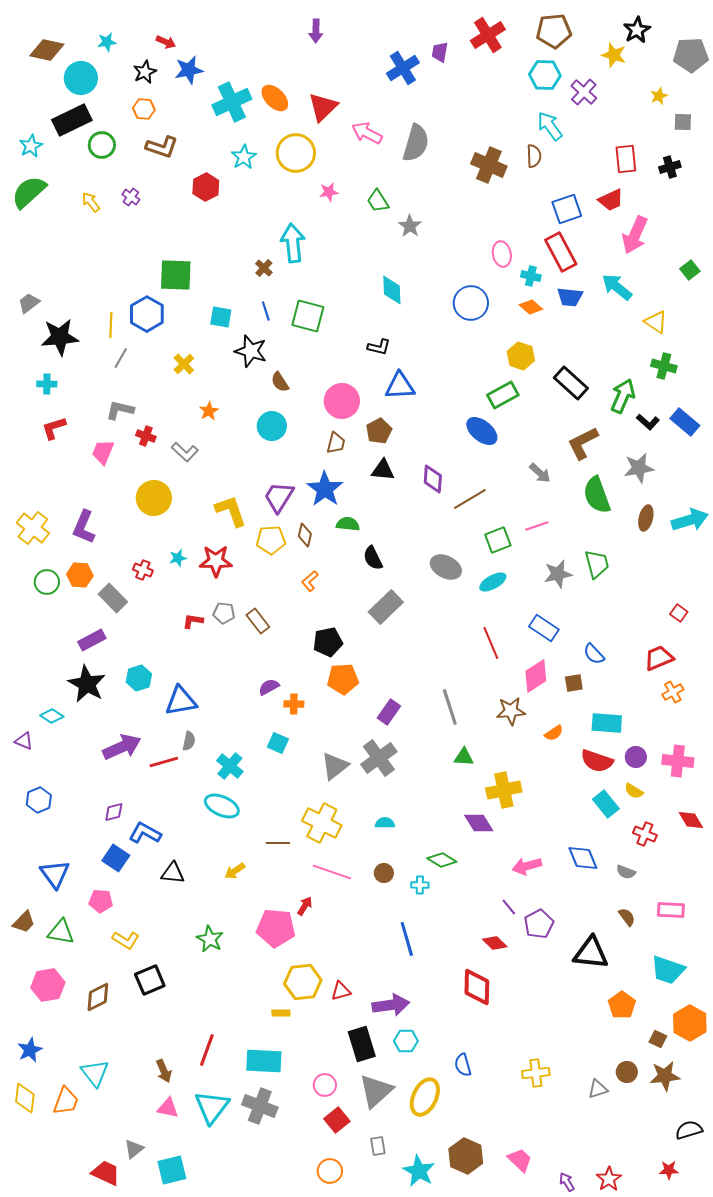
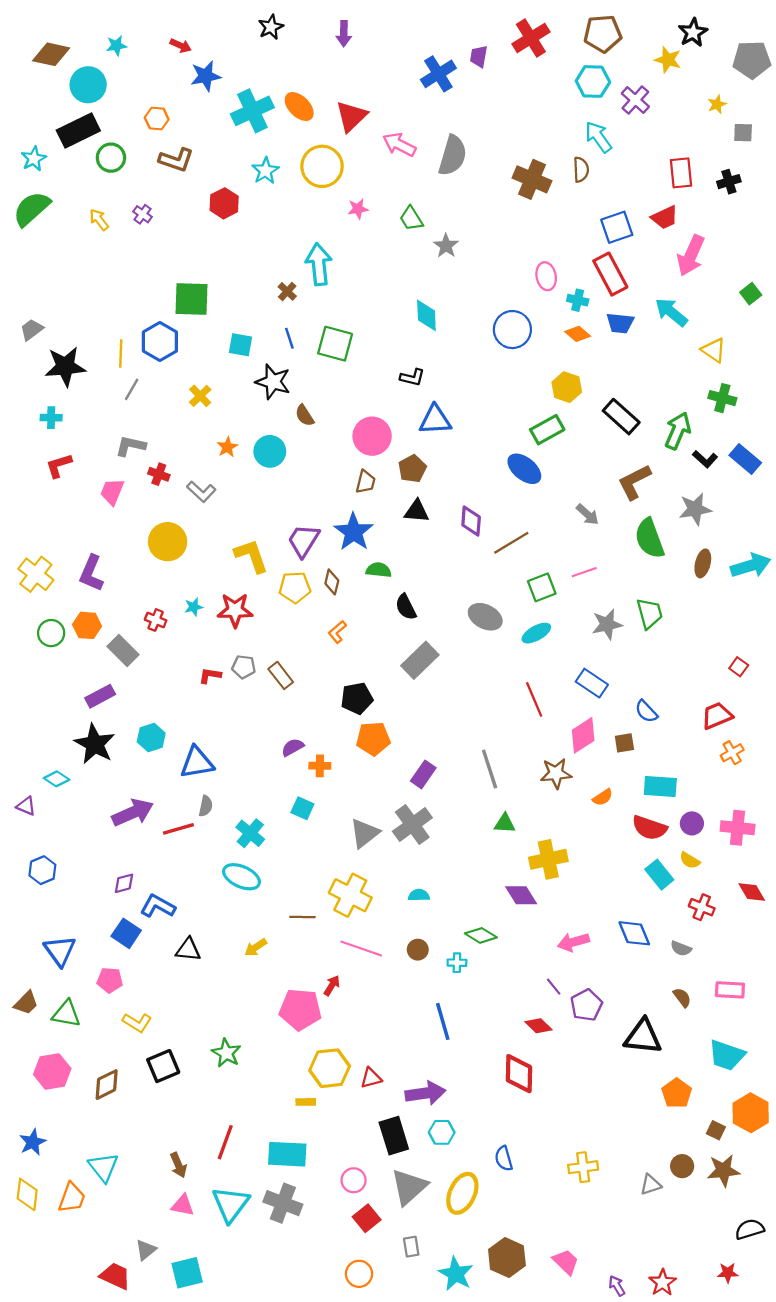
black star: (145, 72) -> (271, 27), moved
cyan circle: (272, 426) -> (270, 451), moved
green star: (210, 939) -> (226, 1053), moved

